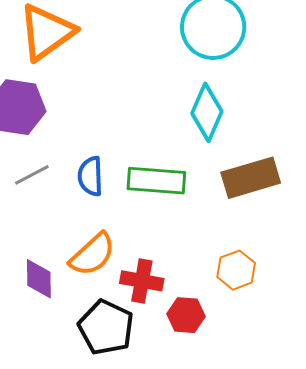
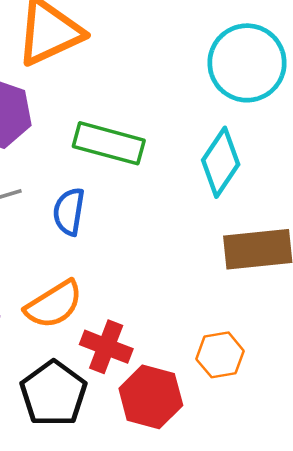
green rectangle: (156, 181) -> (109, 143), moved
red hexagon: (186, 315) -> (151, 397), size x1.4

